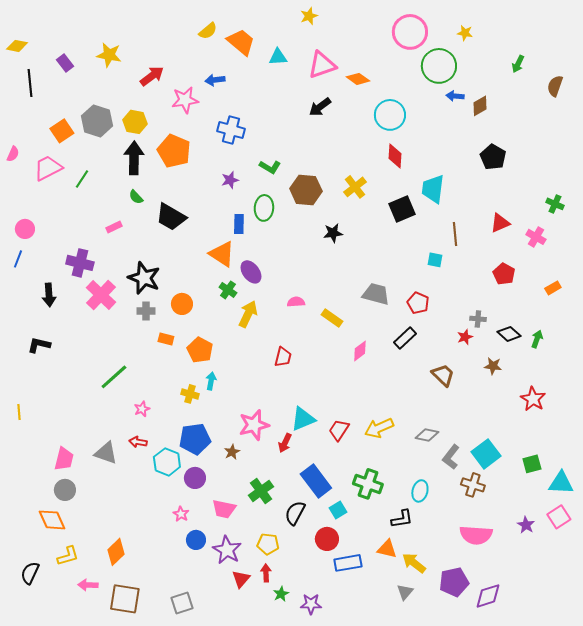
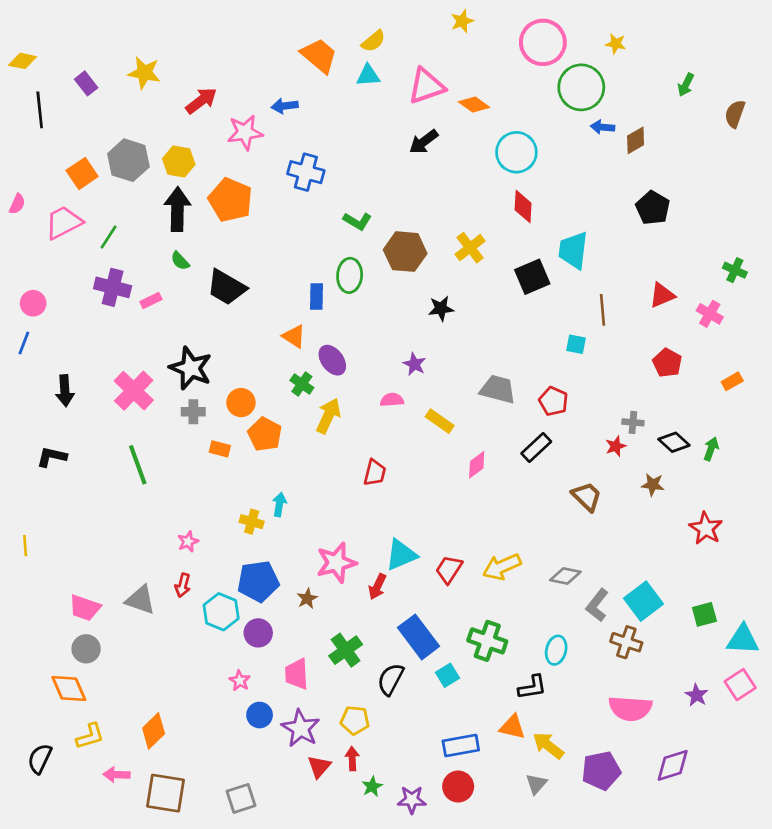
yellow star: (309, 16) -> (462, 21), moved
yellow semicircle: (208, 31) -> (373, 41), moved
purple star: (230, 180) -> (414, 364), moved, turned -30
orange triangle: (222, 254) -> (294, 336), size x0.7
purple cross: (80, 263) -> (113, 287), moved
orange pentagon: (200, 350) -> (265, 434), moved
green line: (114, 377) -> (138, 465), moved, turned -68
red arrow: (138, 442) -> (183, 585), turned -84
pink trapezoid: (64, 459) -> (85, 608), turned 95
pink trapezoid: (224, 509) -> (297, 674), turned 75
red circle: (327, 539) -> (458, 787), moved
purple diamond: (488, 596) -> (673, 765), moved

